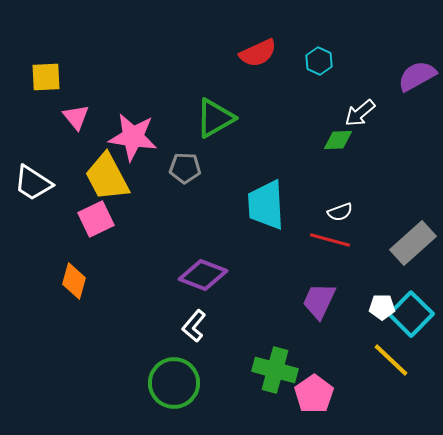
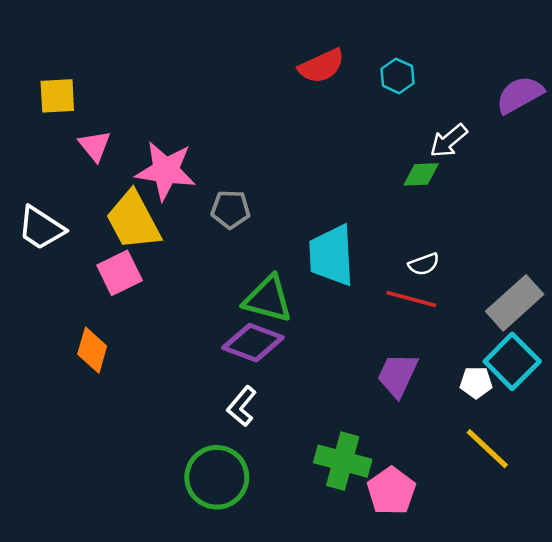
green triangle: (215, 118) -> (268, 299), moved, turned 45
cyan square: (411, 314) -> (512, 361), moved

